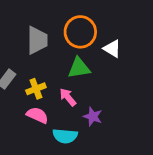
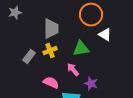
orange circle: (80, 32) -> (91, 15), moved
yellow cross: (36, 89) -> (50, 51), moved

